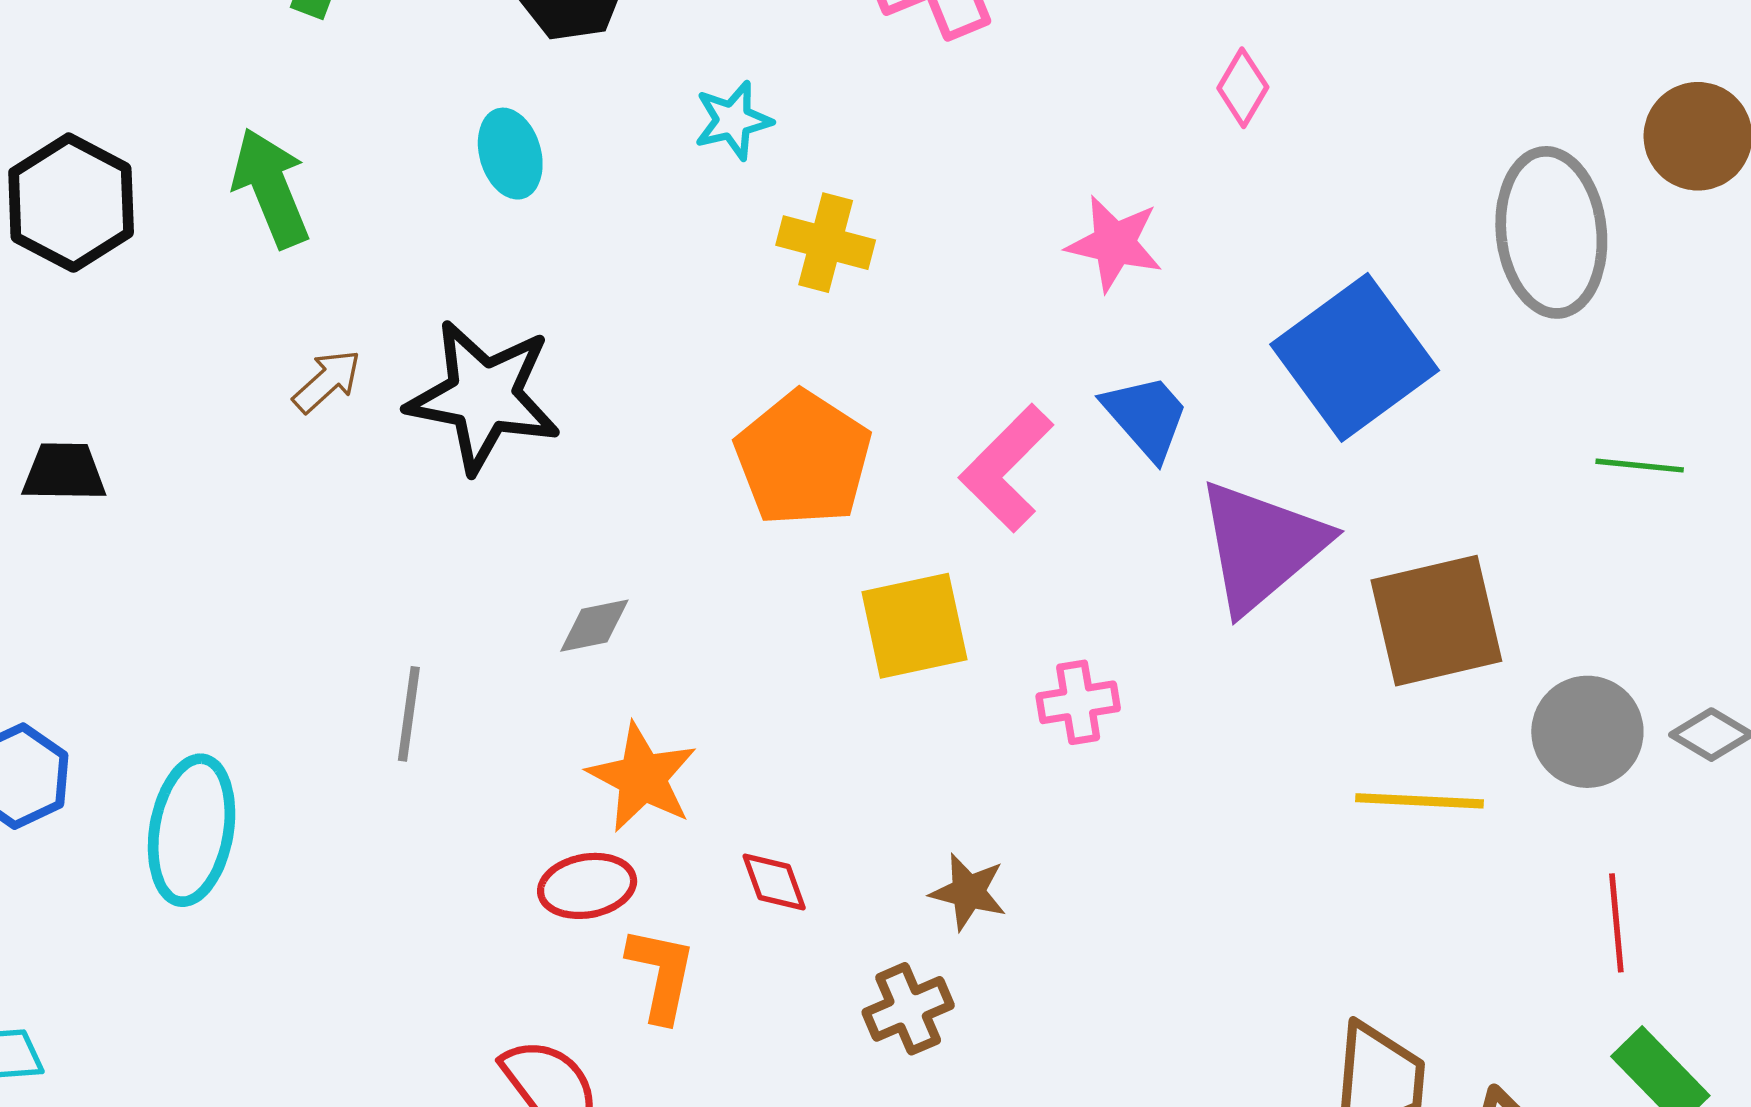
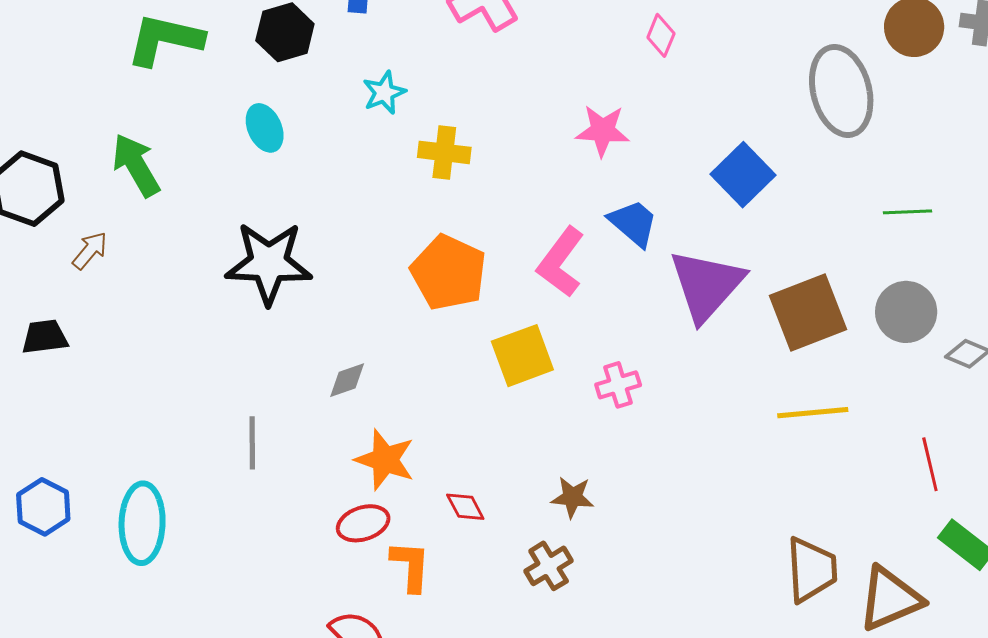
blue square: (1355, 357) -> (743, 175), size x0.7
brown arrow: (327, 381) -> (90, 251), moved
gray circle: (1587, 732) -> (906, 312), moved

